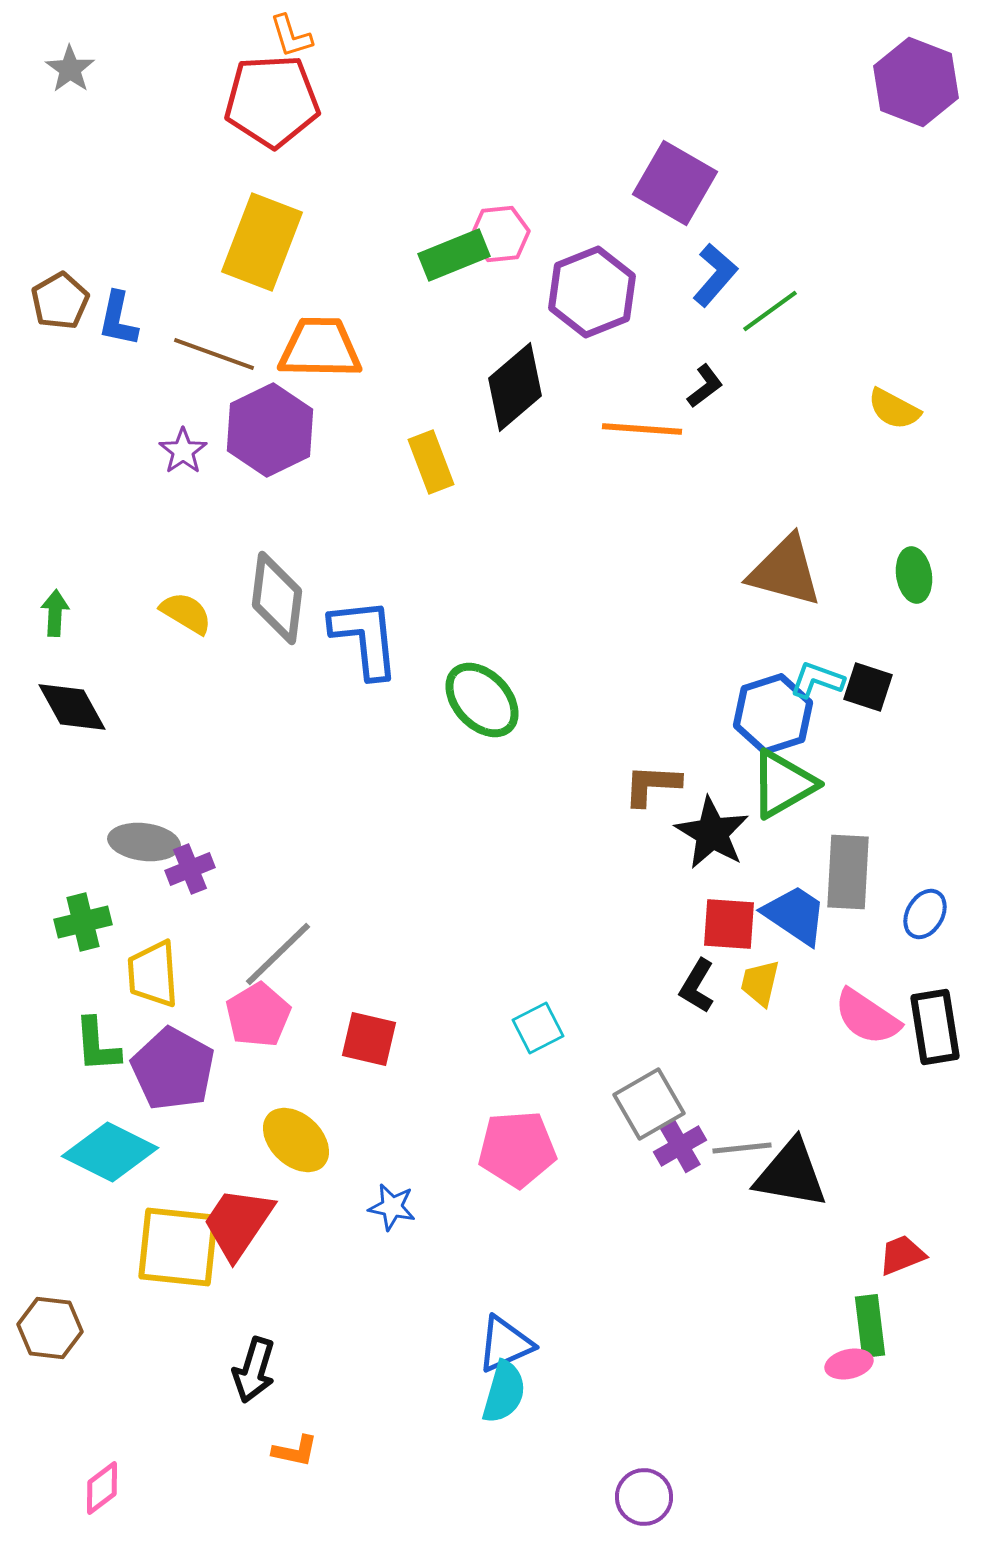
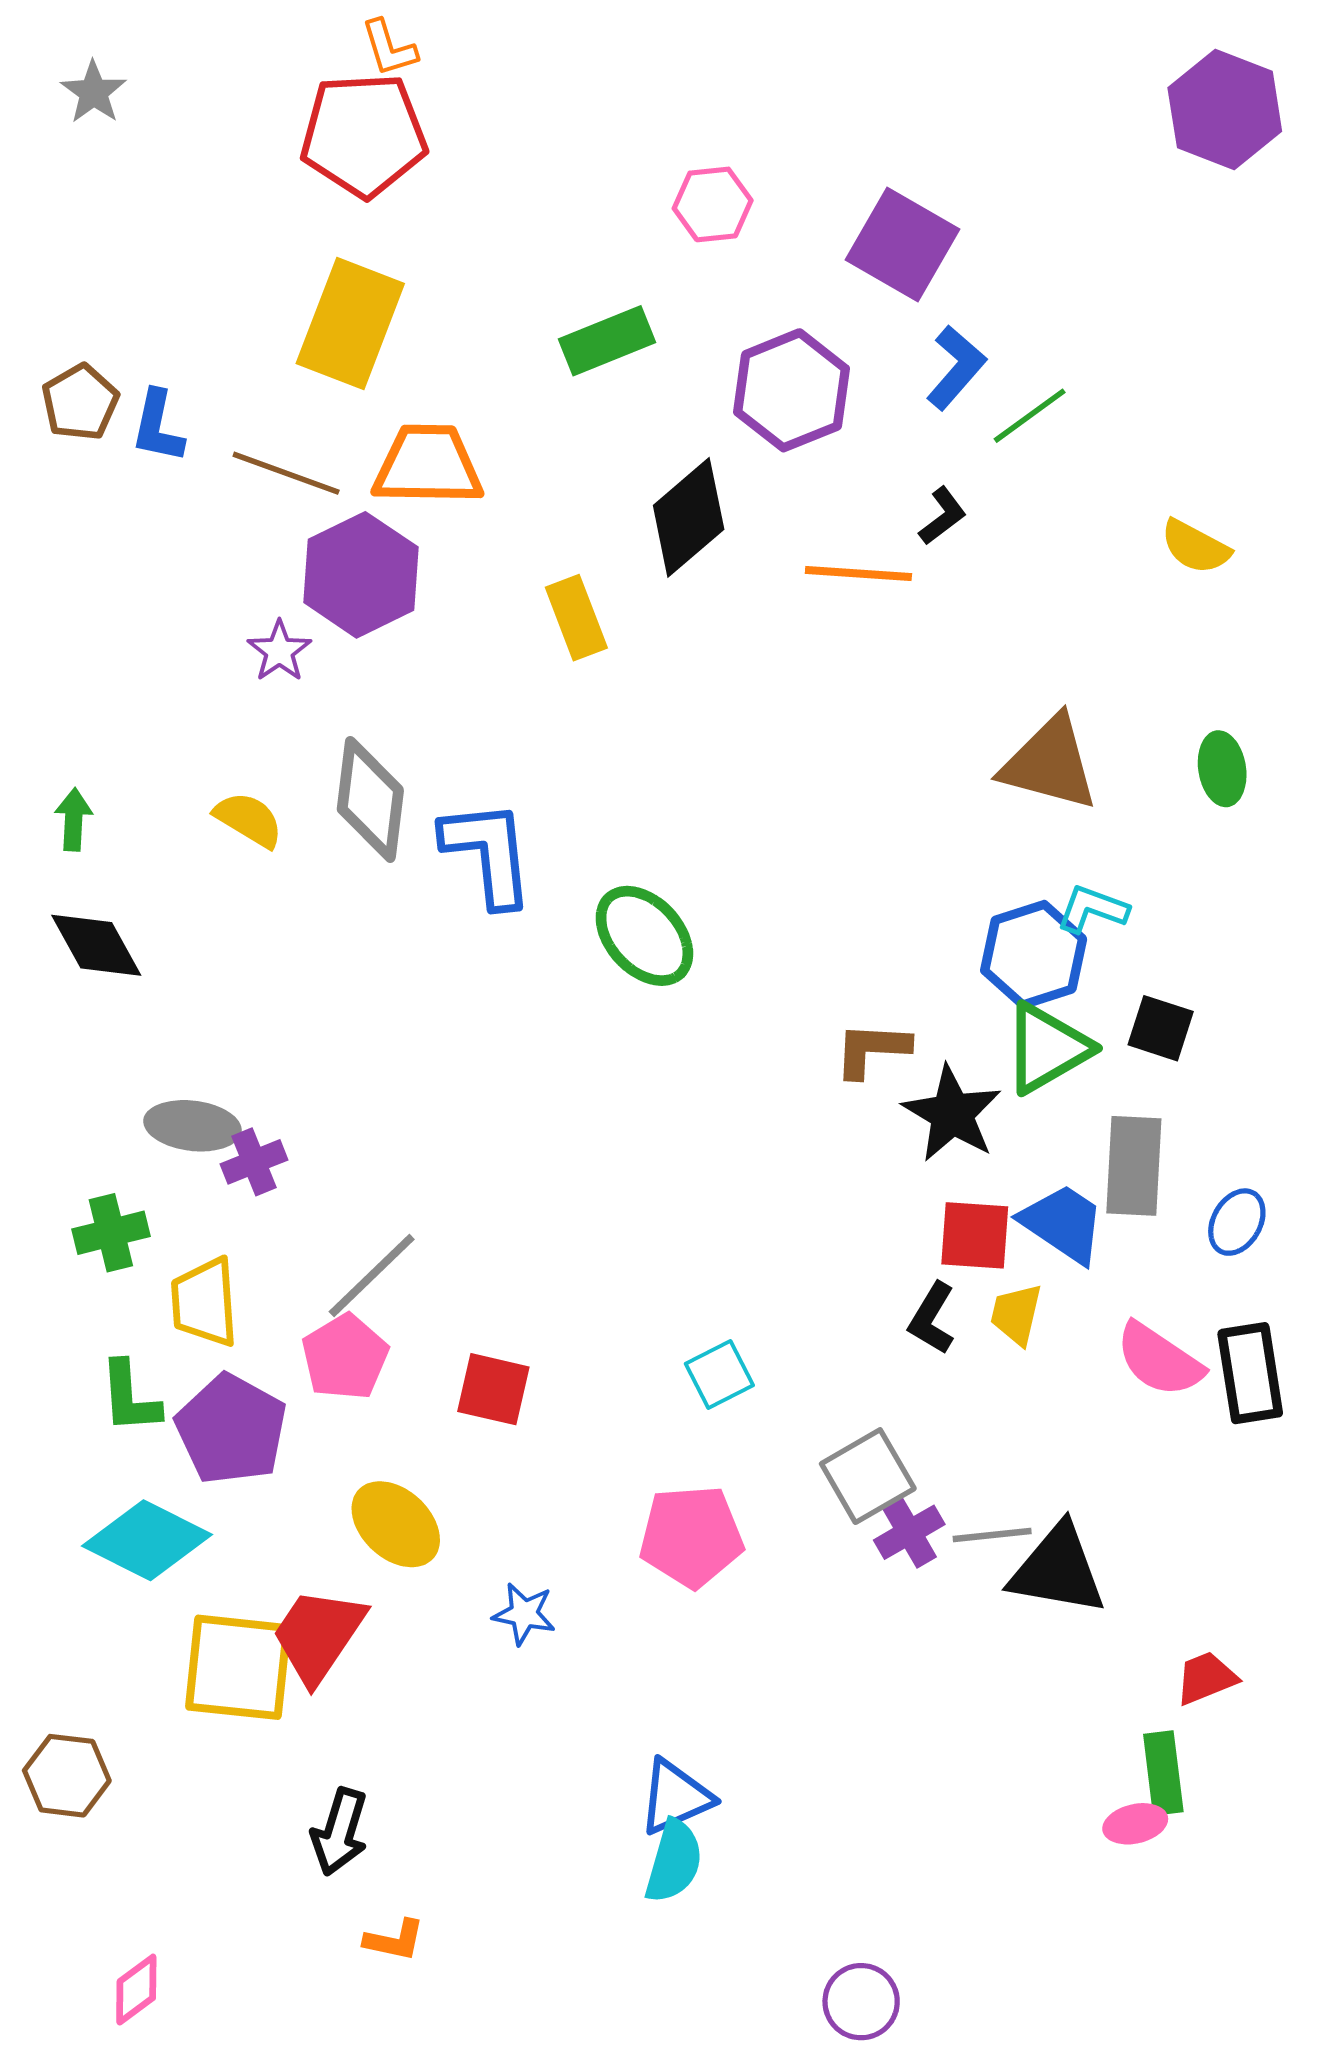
pink hexagon: (500, 234) -> (713, 204), moved
purple star: (183, 451) -> (279, 651), moved
black square: (868, 687) -> (1161, 1028), moved

